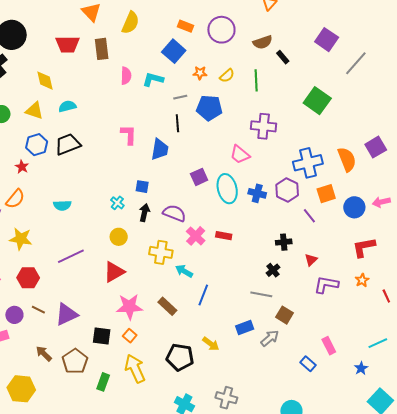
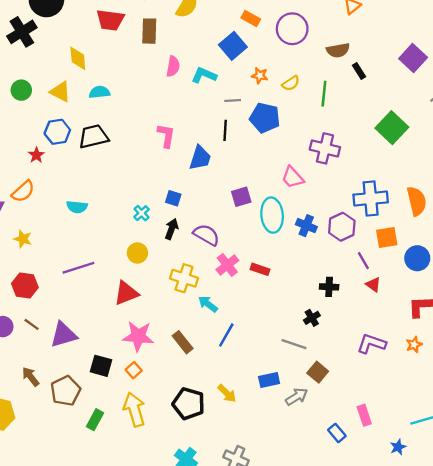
yellow star: (21, 239) -> (23, 239), size x0.7
red triangle: (311, 260) -> (373, 284), moved, turned -48

